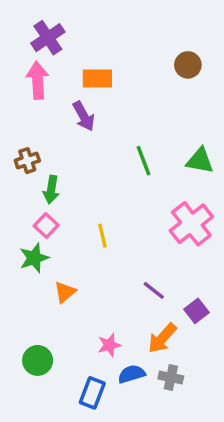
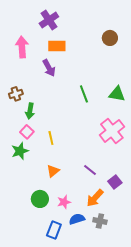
purple cross: (48, 38) -> (49, 20), moved
yellow line: (102, 236) -> (51, 138), moved
orange triangle: (65, 292) -> (53, 171), moved
green circle: (38, 360) -> (40, 199), moved

